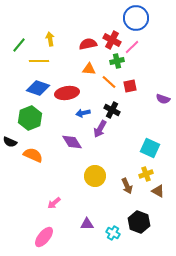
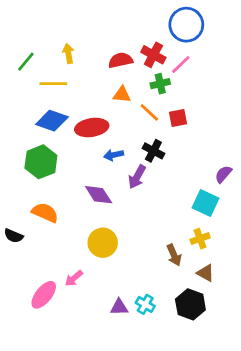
purple semicircle: (163, 99) -> (223, 174), moved, turned 112
black semicircle: (10, 142) -> (14, 236), moved
yellow circle: (95, 176) -> (103, 243), moved
brown triangle: (158, 191) -> (206, 273), moved
cyan cross: (113, 233) -> (145, 304), moved
pink ellipse: (44, 237) -> (44, 295), moved

